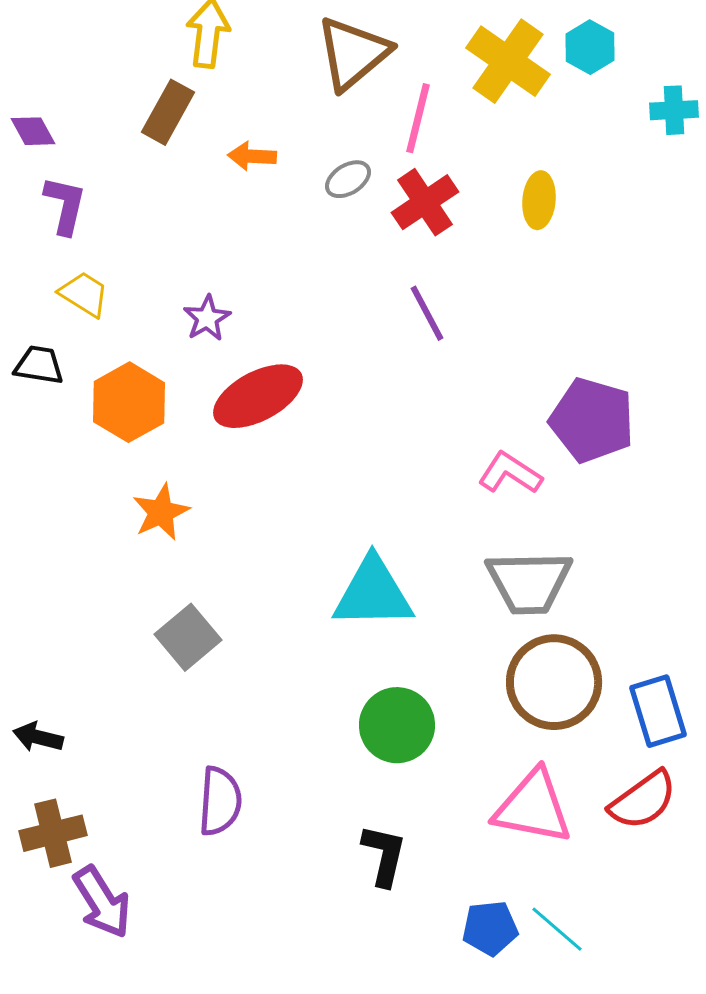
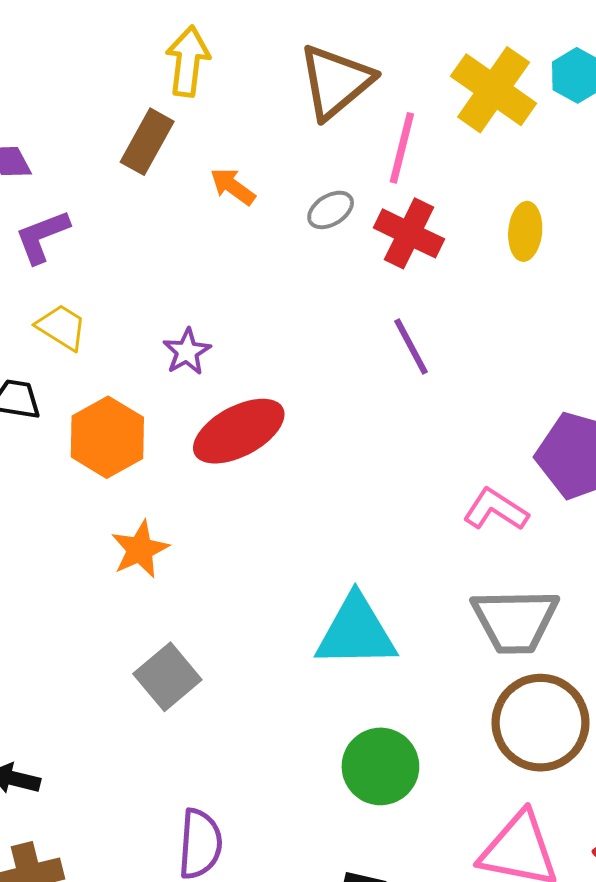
orange arrow: (252, 156) -> (233, 187), turned 33
red cross: (425, 202) -> (409, 233), turned -30
purple L-shape: (65, 205) -> (42, 236), turned -124

